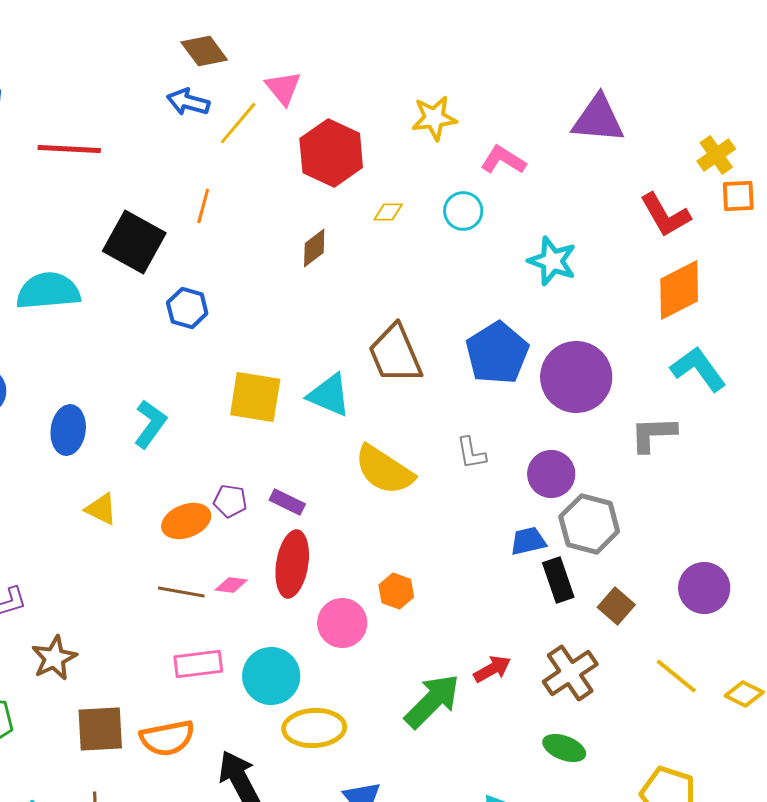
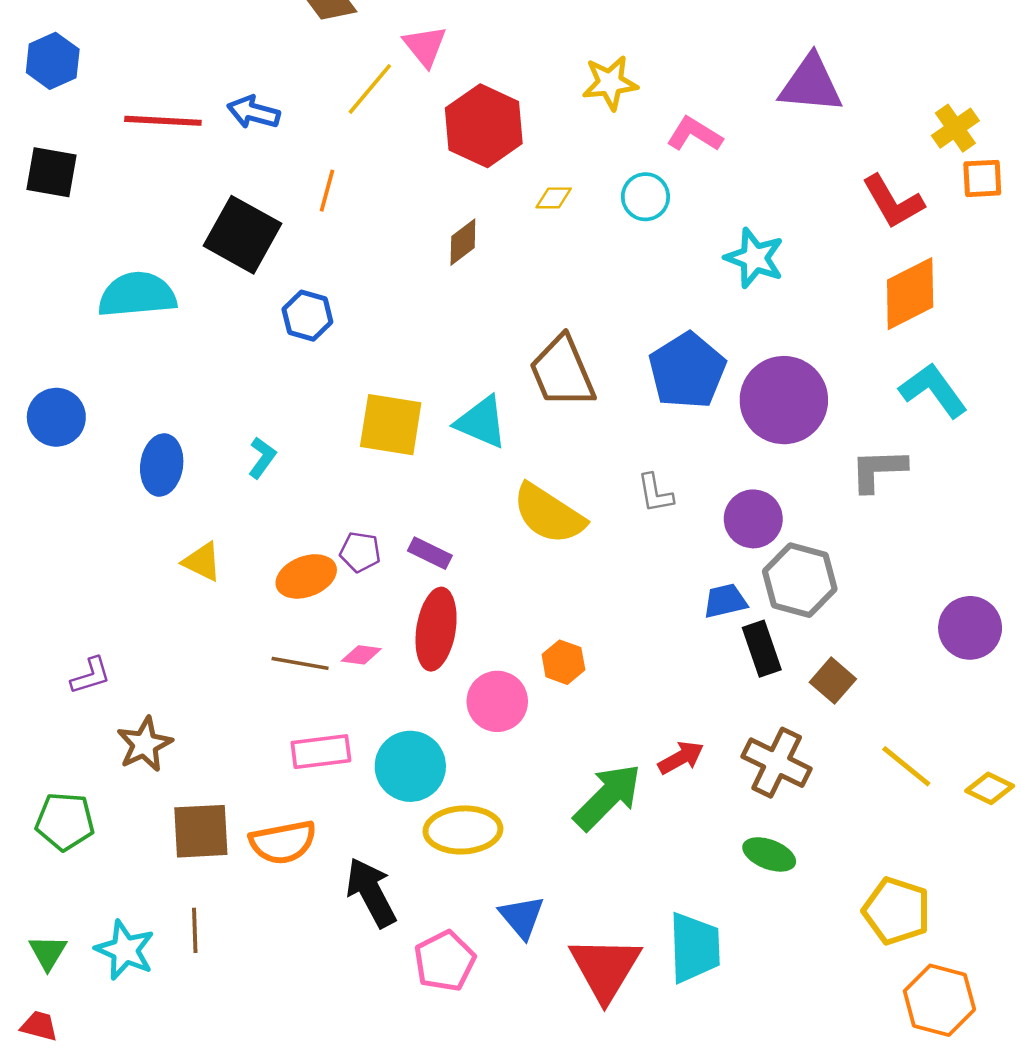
blue arrow: (188, 102) -> (254, 112), moved
cyan L-shape: (150, 424) -> (262, 458), size x0.7
purple circle: (704, 588) -> (970, 628), moved
brown cross: (570, 673) -> (777, 763), turned -30

